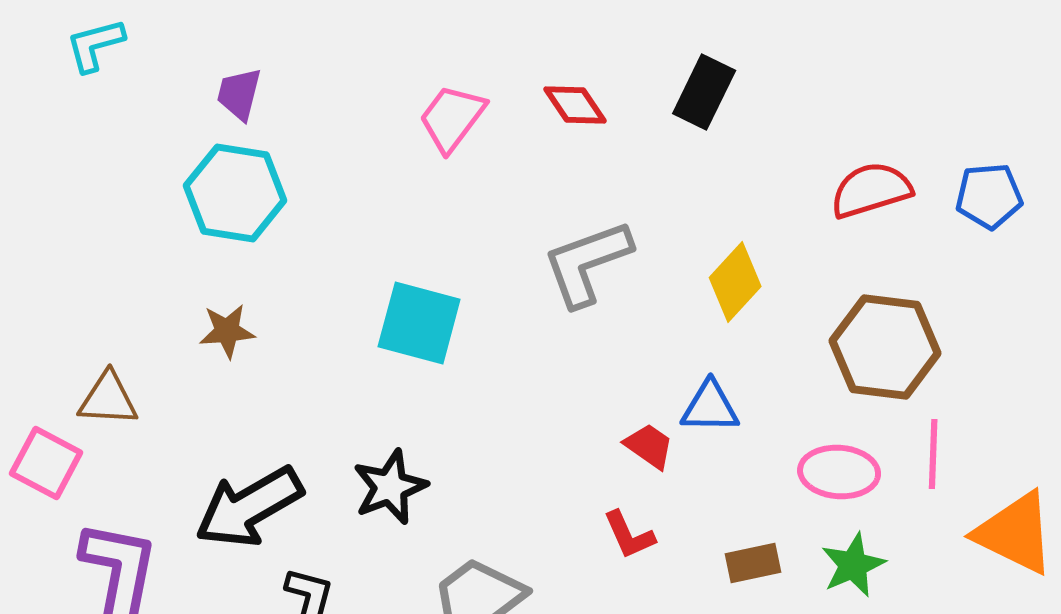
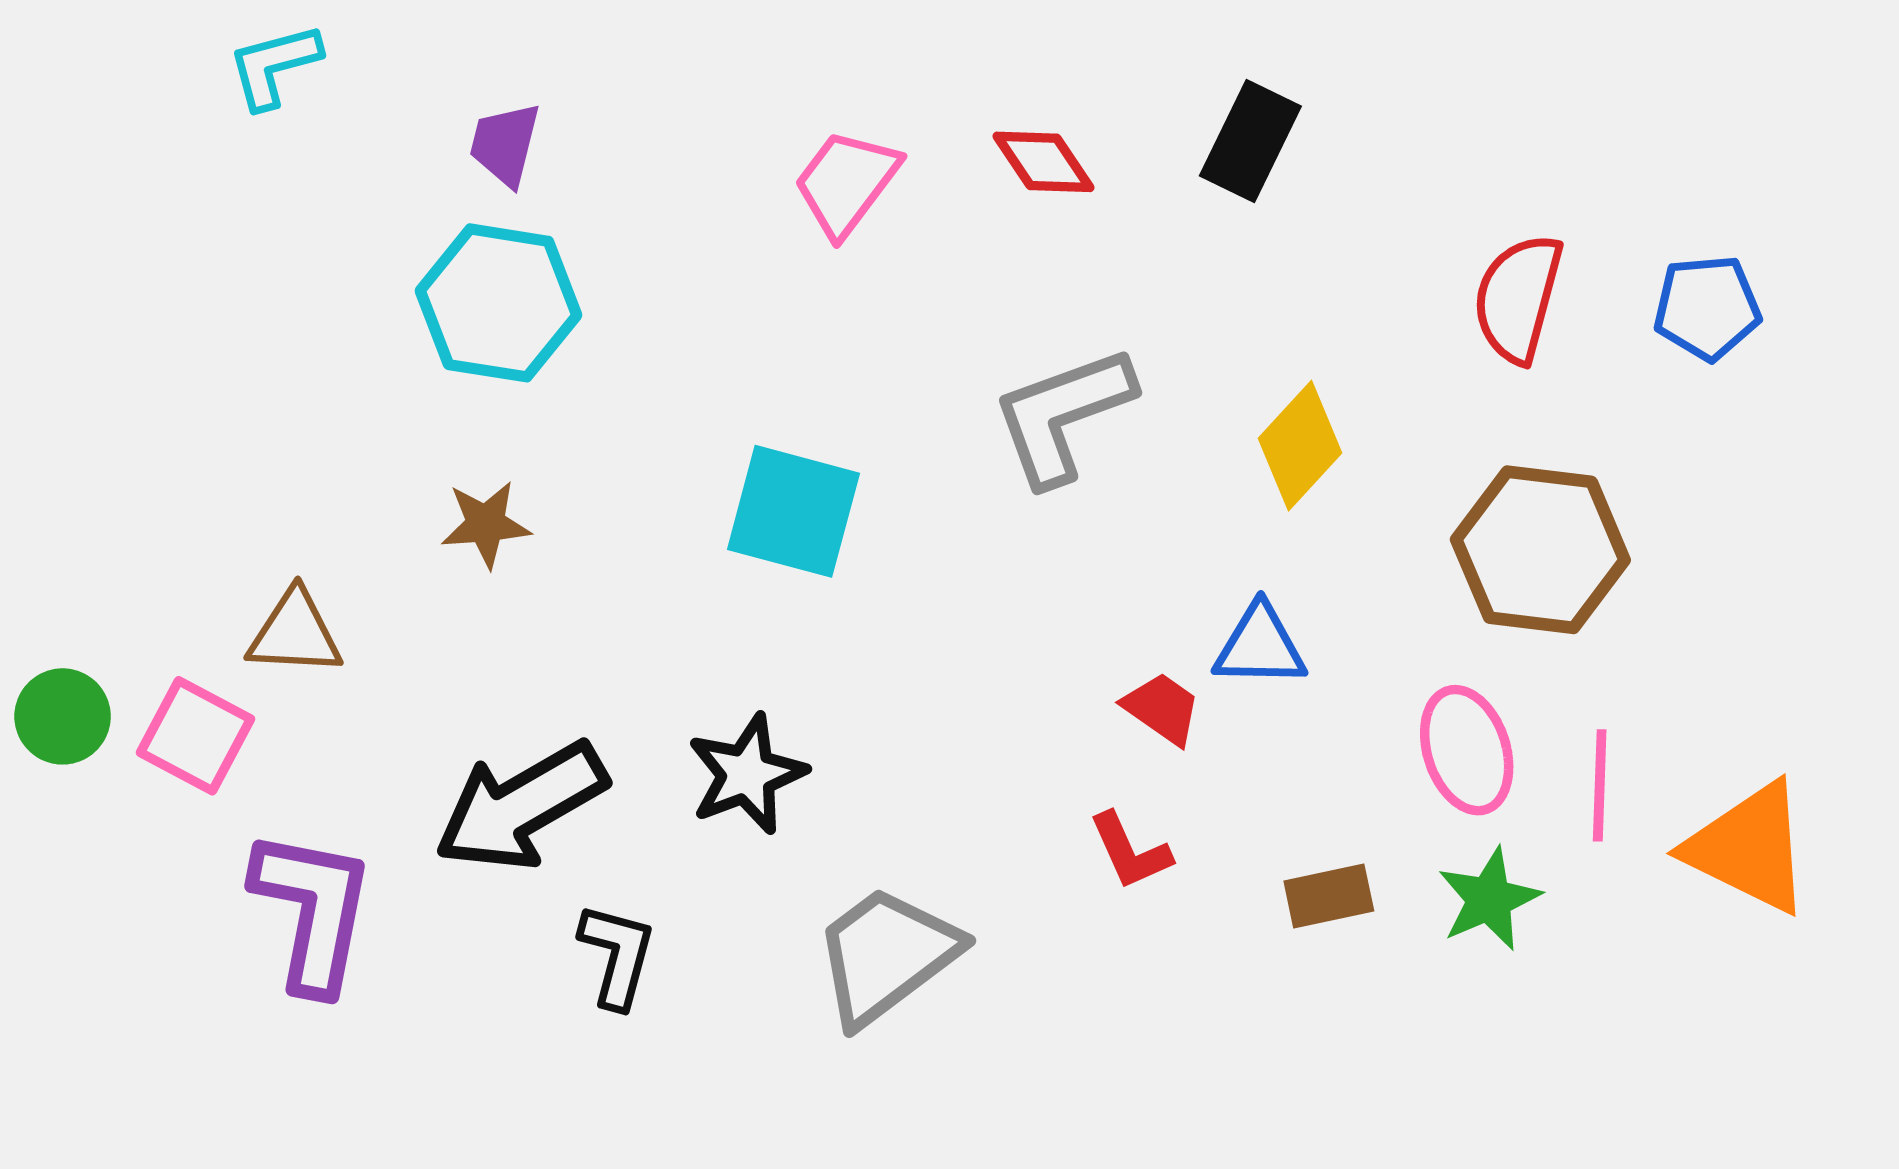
red semicircle: (871, 190) -> (1518, 298), turned -58
pink line: (933, 454) -> (1600, 785), moved
pink ellipse: (839, 472) -> (1467, 750), turned 68

